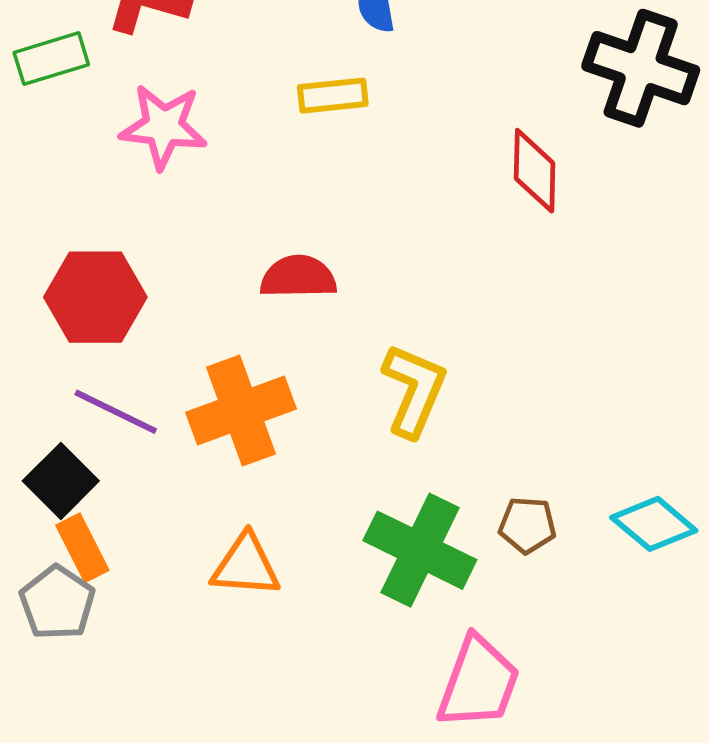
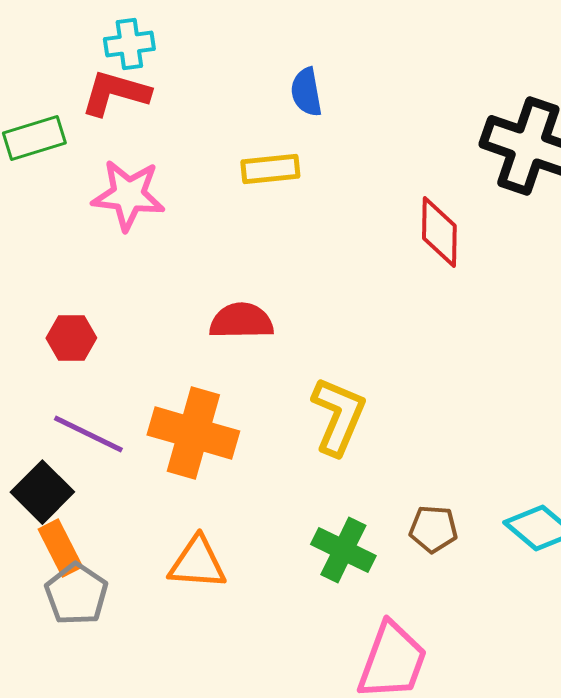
red hexagon: (95, 297) -> (71, 338), size x0.6
orange cross: (241, 411) -> (193, 433), turned 36
green cross: (420, 550) -> (343, 550), size x0.7
gray pentagon: (57, 603) -> (76, 594), moved

